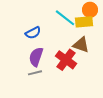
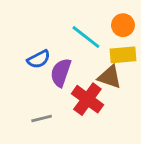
yellow rectangle: (84, 22) -> (123, 55), moved
purple semicircle: (36, 57) -> (61, 73), moved

